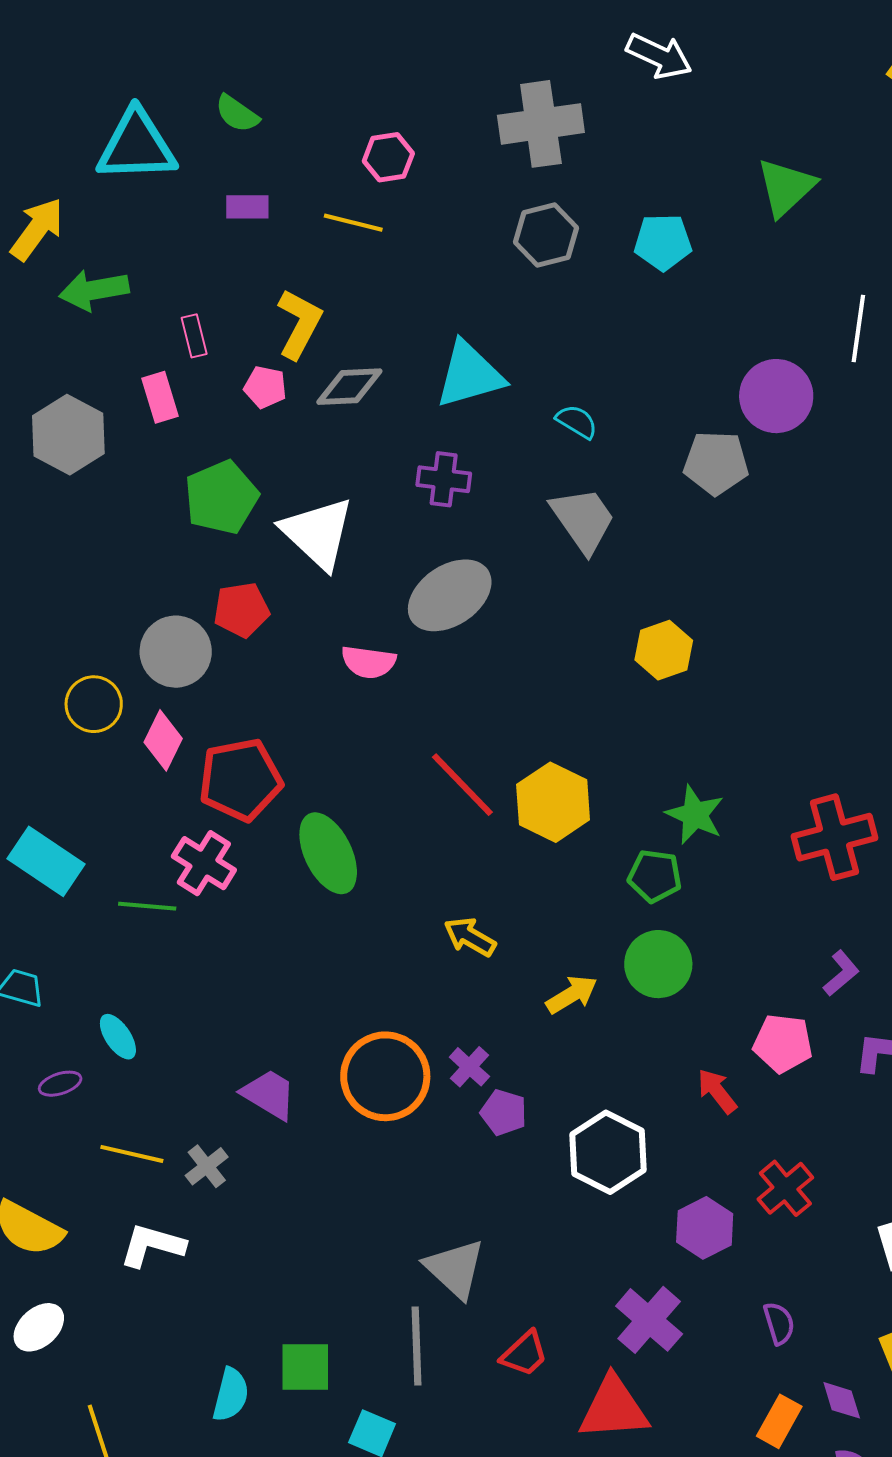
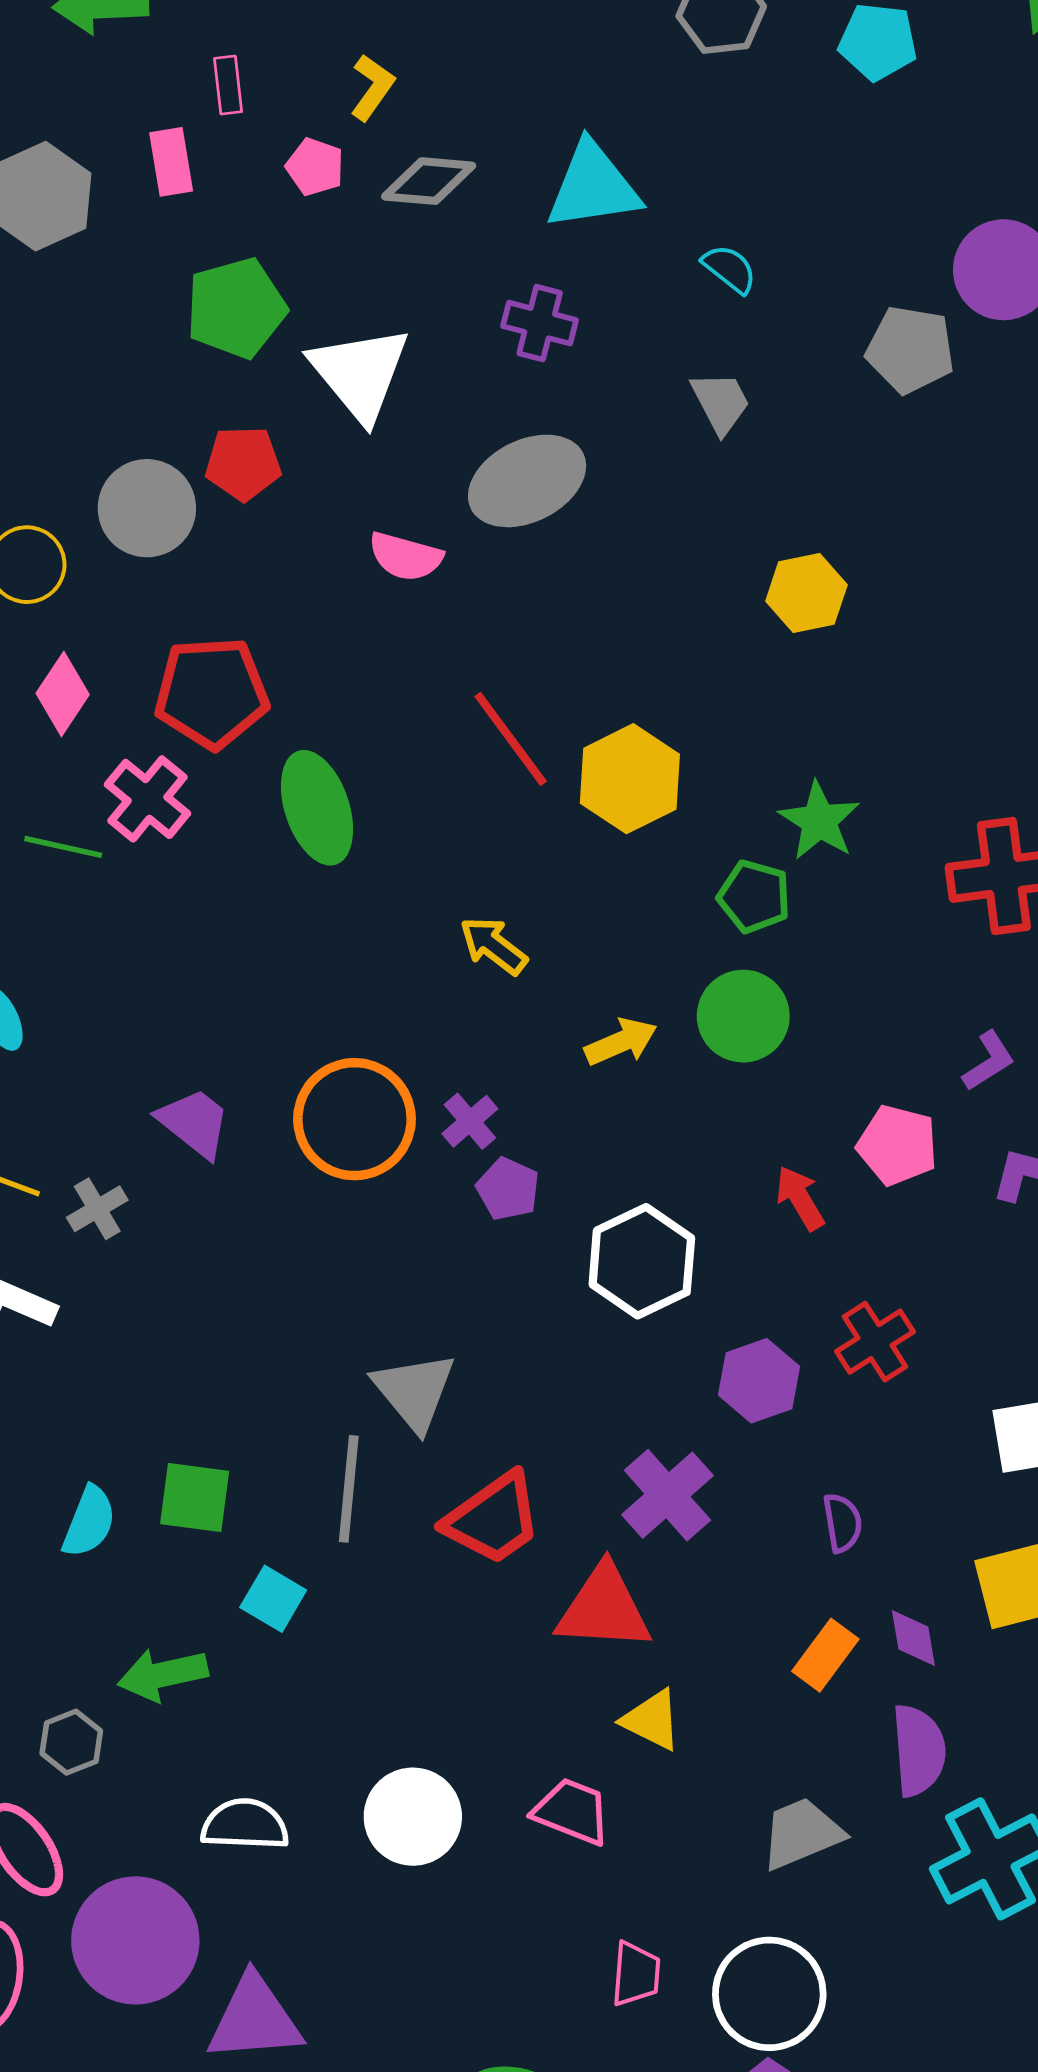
yellow L-shape: (299, 324) -> (372, 87), size x0.7
gray trapezoid: (583, 520) -> (721, 402), size x0.7
pink diamond: (163, 740) -> (63, 694), moved
red trapezoid: (524, 1354) -> (493, 1519), size x1.5

